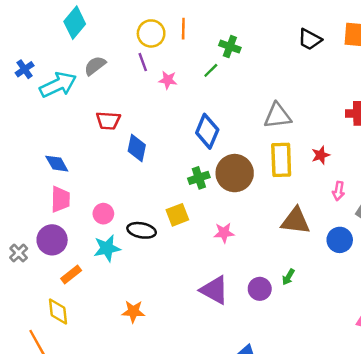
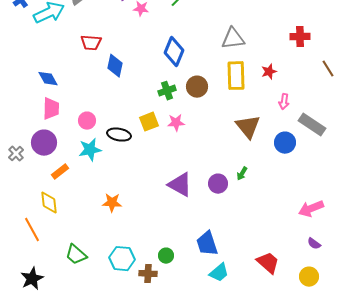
brown circle: (235, 173) -> (197, 87), size x0.7
brown triangle: (296, 221) -> (248, 127), turned 44
pink star: (224, 233) -> (176, 123), moved

